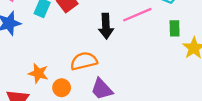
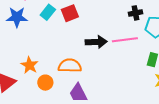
black arrow: (106, 26) -> (96, 42), turned -105

